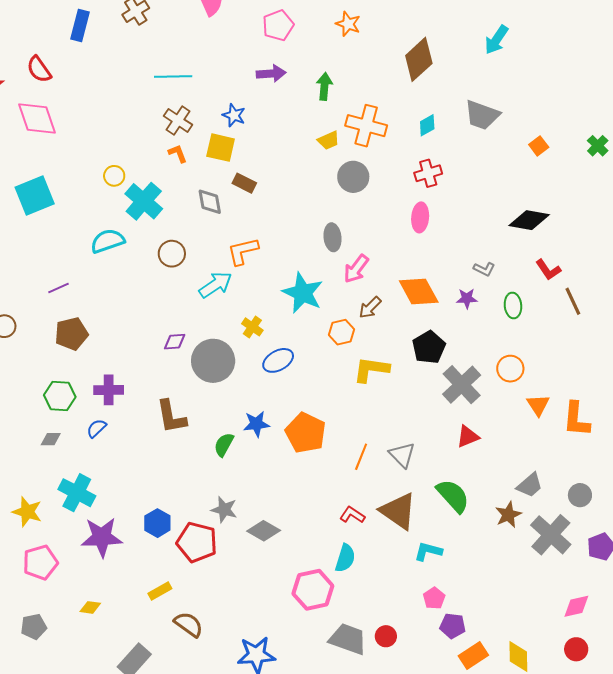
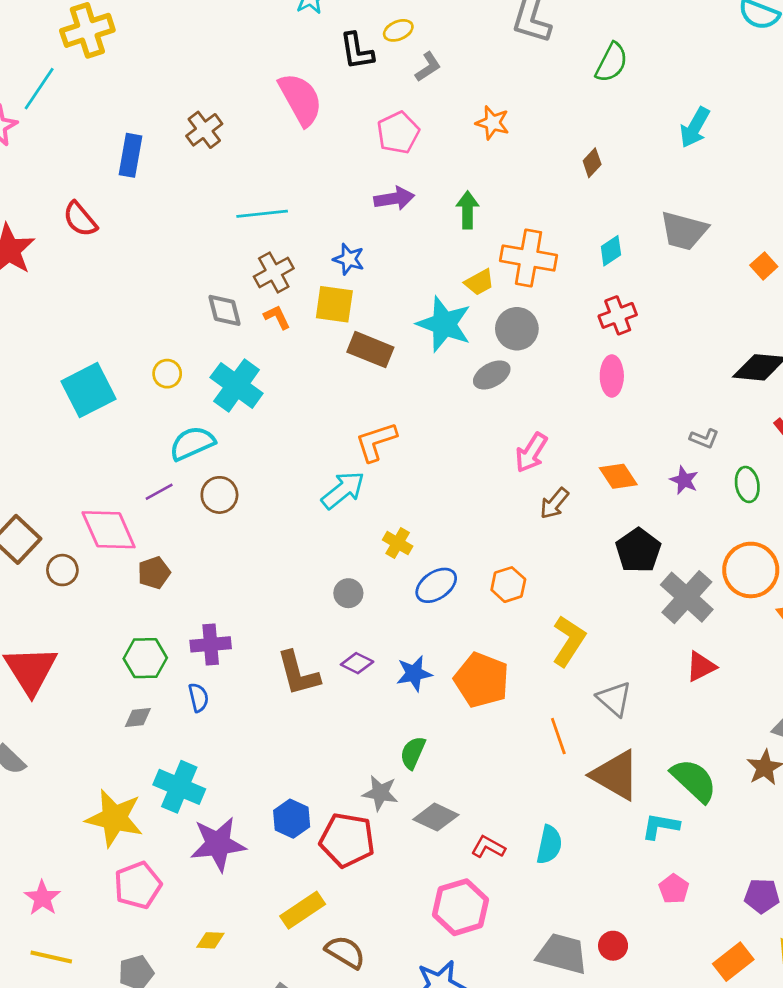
brown diamond: (419, 59) -> (592, 163), size x0.5
pink diamond: (37, 118) -> (109, 530), moved
brown cross: (178, 120) -> (274, 272), turned 32
yellow circle: (114, 176) -> (167, 374), moved
brown rectangle: (244, 183) -> (370, 350), size x1.4
gray diamond: (210, 202) -> (225, 310), moved
gray ellipse: (333, 237) -> (492, 375), moved, turned 72
brown circle: (172, 254) -> (219, 495), moved
purple line: (59, 288) -> (159, 492), moved
orange diamond: (419, 291) -> (618, 476), size x0.7
cyan star: (303, 293) -> (444, 324), moved
purple star: (467, 298) -> (684, 480), turned 30
orange hexagon: (342, 332) -> (508, 585), moved
brown pentagon: (71, 334) -> (154, 573), size x0.7
purple diamond: (175, 342) -> (357, 663), moved, turned 35
gray circle: (213, 361) -> (348, 593), size x0.5
yellow L-shape: (371, 369) -> (569, 641), moved, turned 120
orange circle: (510, 369) -> (751, 570), size x1.5
blue semicircle: (96, 428) -> (198, 698), turned 125
green semicircle: (224, 445) -> (413, 753), moved
orange line: (361, 457) -> (558, 736), moved, turned -36
green semicircle: (453, 496) -> (694, 780), moved
yellow star: (27, 512) -> (114, 818), size x1.4
red L-shape: (352, 515) -> (488, 847), moved
pink hexagon: (313, 590) -> (460, 907), moved
yellow rectangle: (160, 591) -> (303, 910), size x1.4
purple pentagon: (453, 626) -> (762, 896), moved

